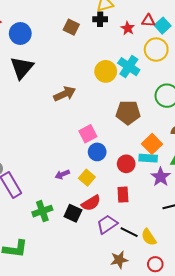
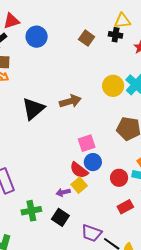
black triangle: (22, 68) -> (33, 109), moved
purple arrow: (62, 174) -> (63, 192), moved
red rectangle: (123, 195) -> (125, 207), moved, turned 56
red semicircle: (91, 203) -> (79, 170), moved, turned 60
purple trapezoid: (107, 224) -> (92, 233), turned -135

